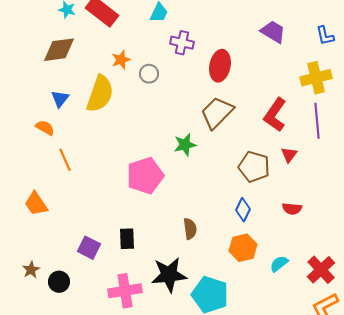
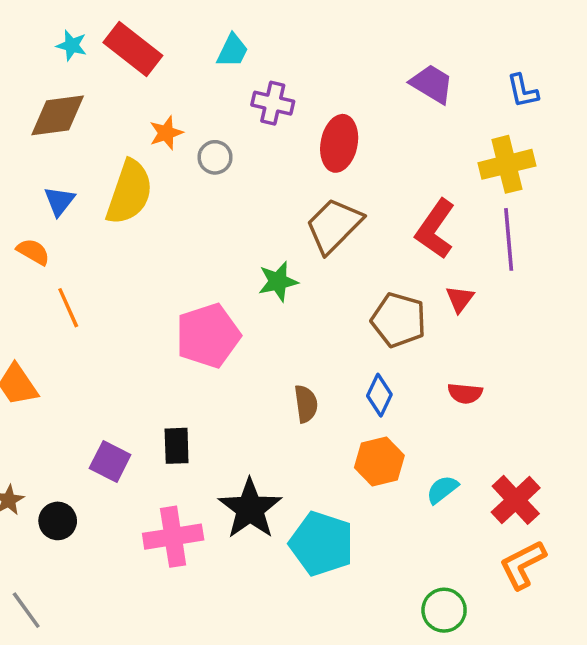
brown semicircle: (190, 229) -> (306, 404), moved
black star: (169, 275) -> (250, 509), turned -30

